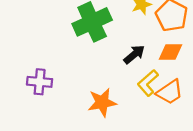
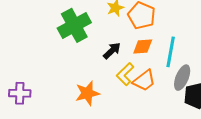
purple cross: (40, 82) -> (20, 93), moved

